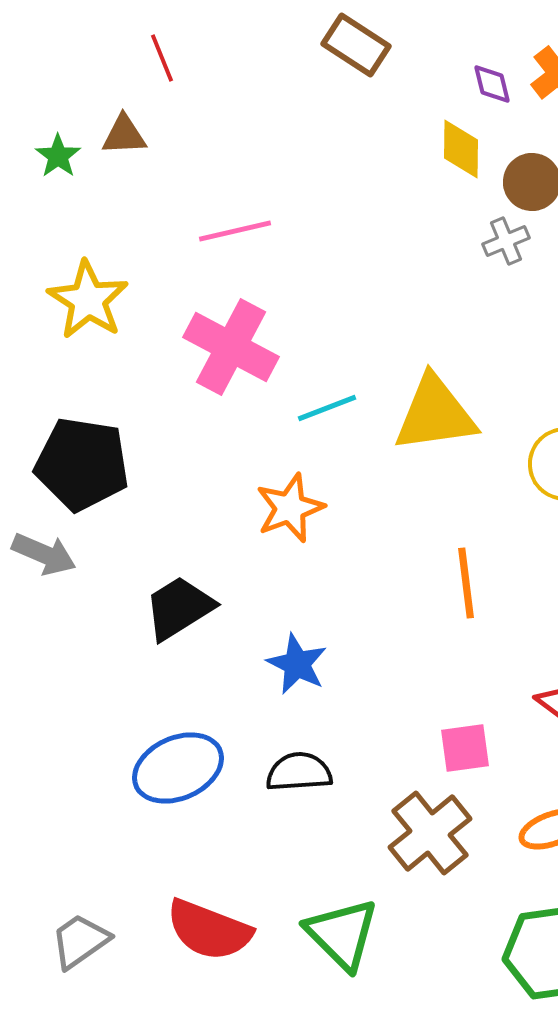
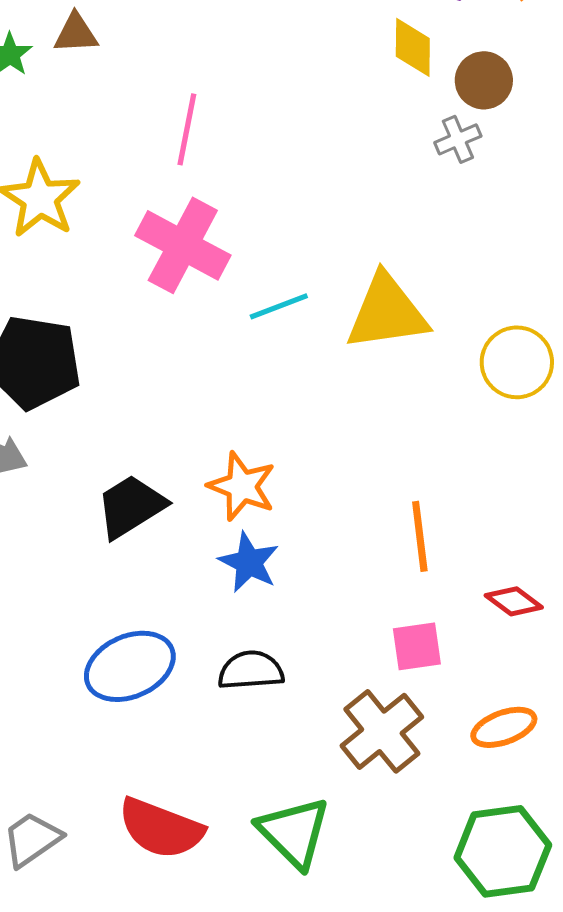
pink line: (235, 231) -> (187, 129), turned -66
orange star: (290, 508) -> (242, 486), moved, turned -30
orange line: (466, 583) -> (420, 536), moved

